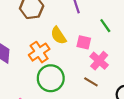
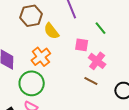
yellow semicircle: (58, 36) -> (51, 31), moved
green circle: (51, 78) -> (32, 83), moved

